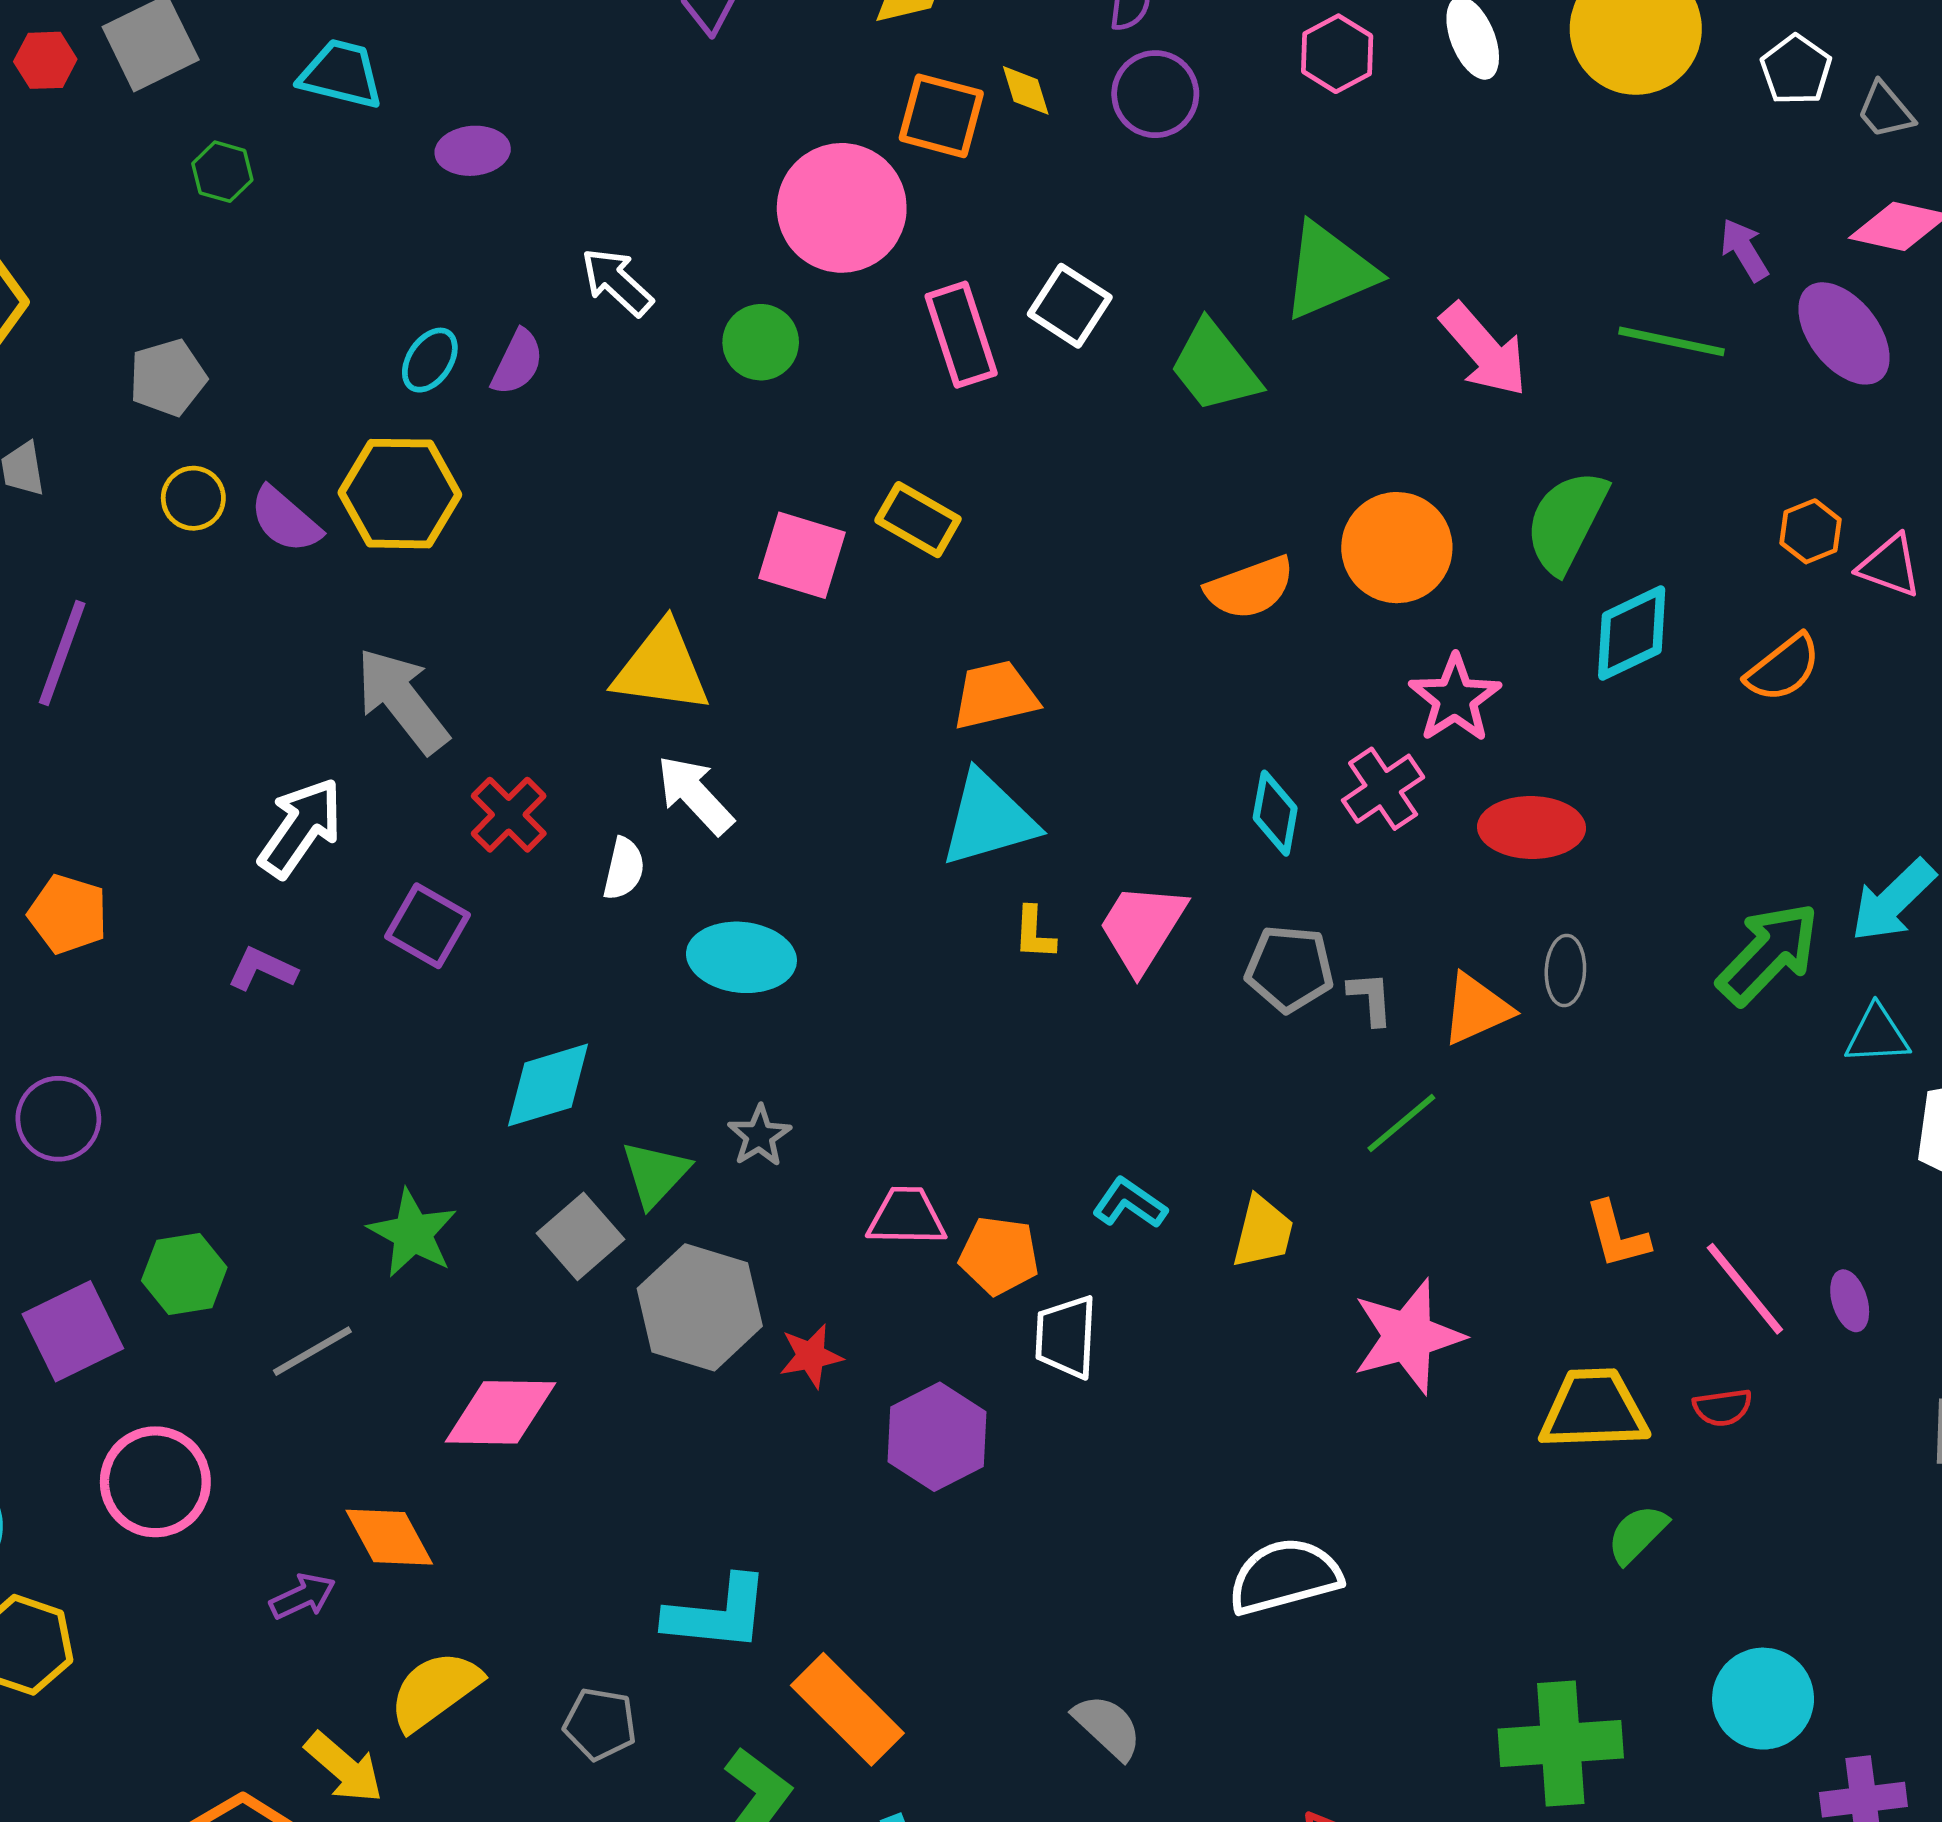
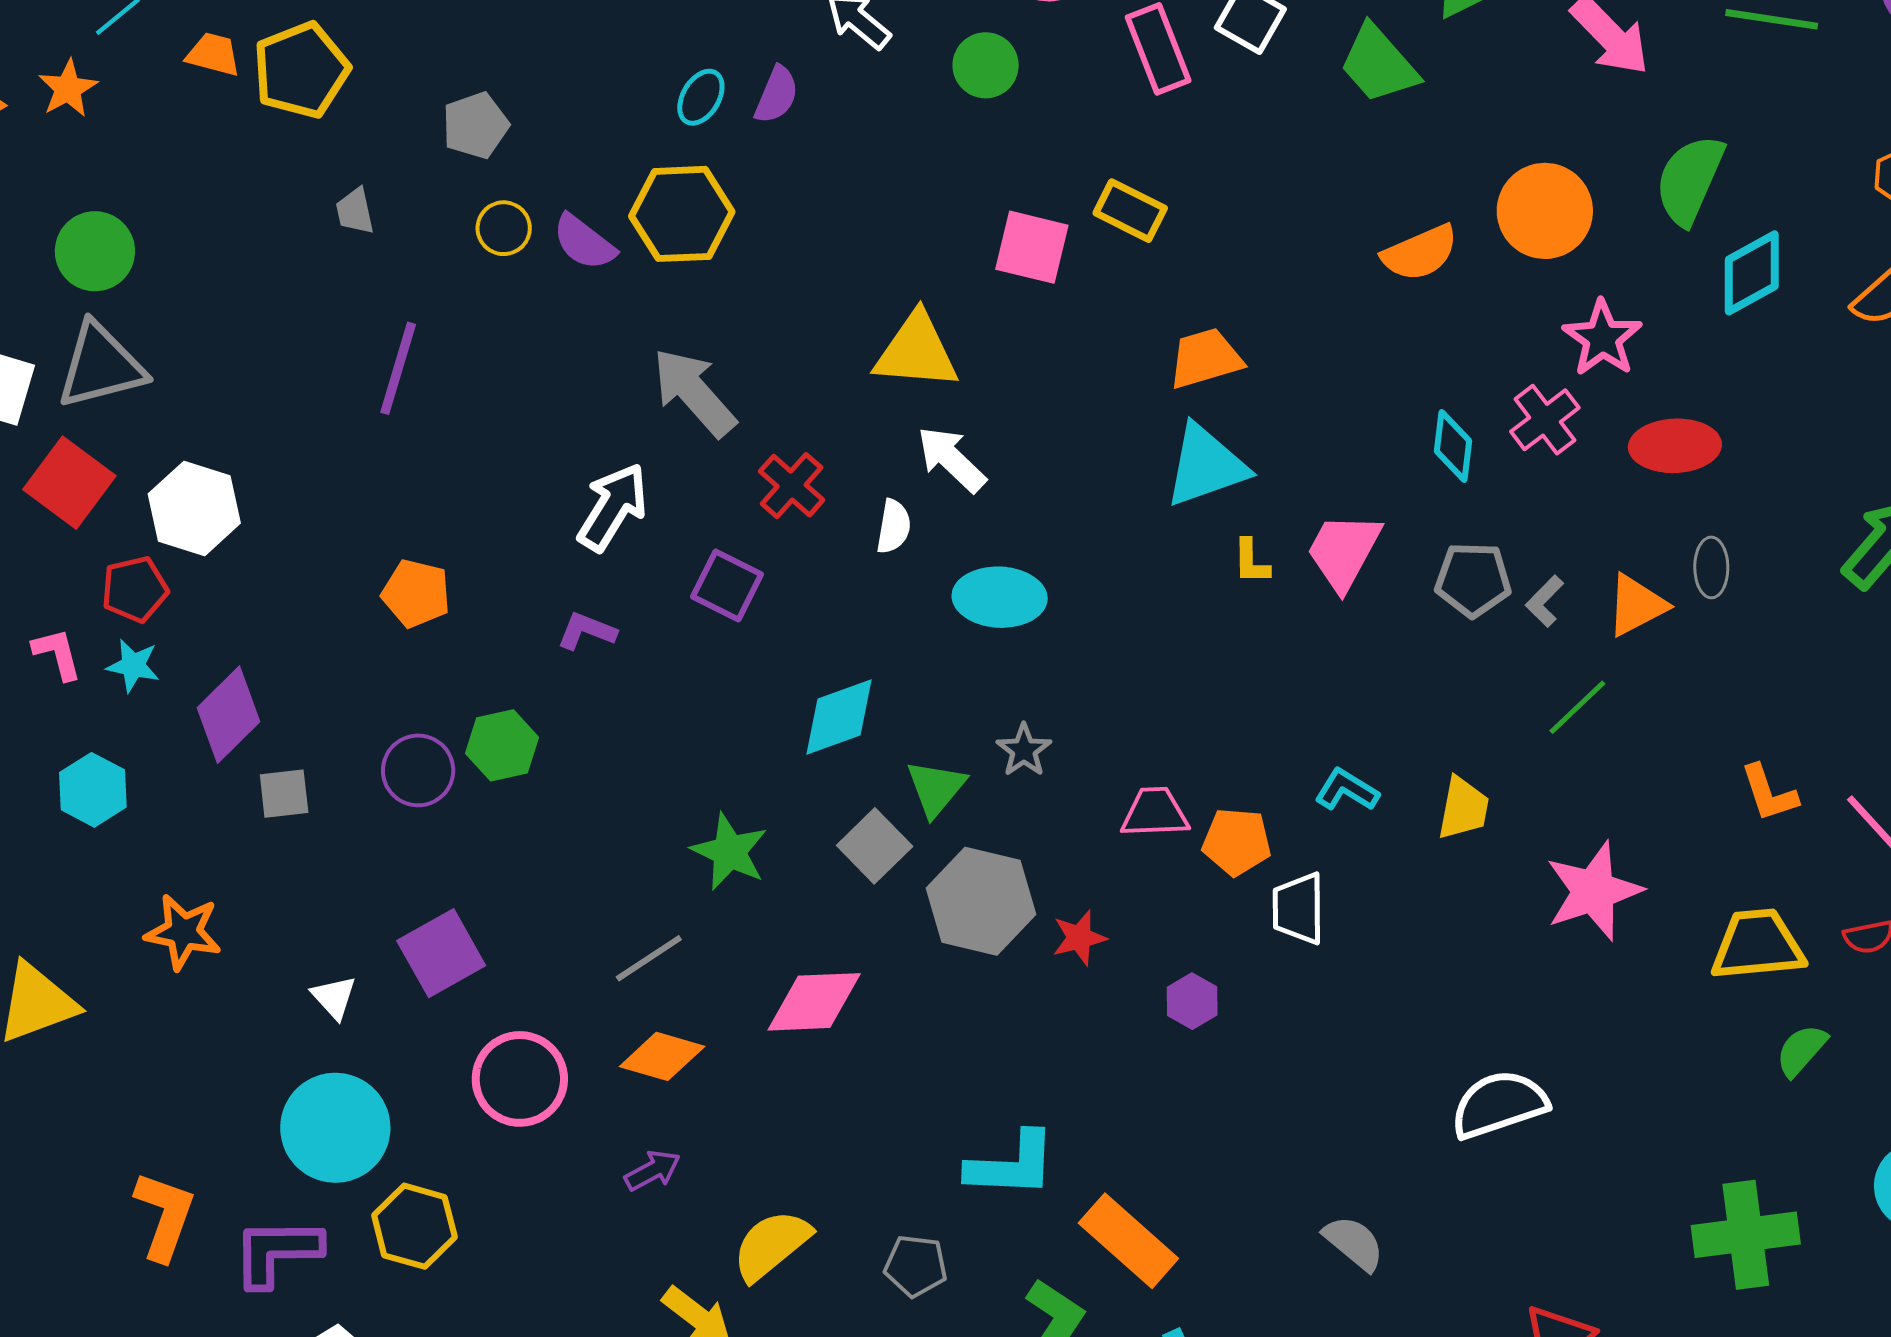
gray L-shape: (1371, 998) -> (1545, 601), turned -128
green hexagon: (184, 1274) -> (502, 745), moved
purple hexagon: (937, 1437) -> (1192, 1001), size x0.6
orange diamond: (389, 1537) -> (662, 1056), moved, turned -42

